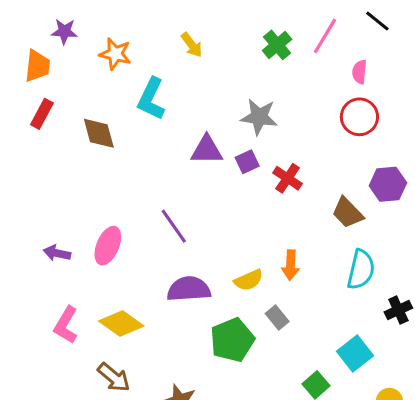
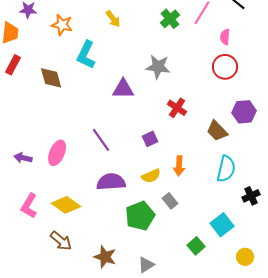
purple square: (247, 162) -> (150, 139), moved

